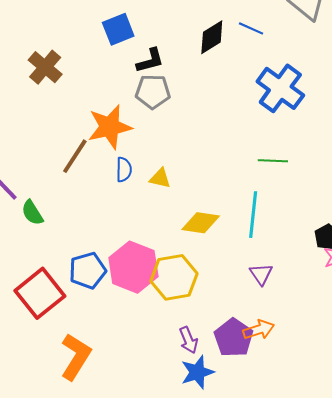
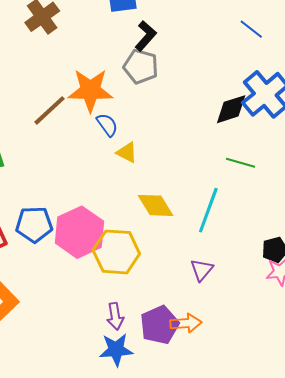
black diamond: (212, 37) -> (231, 109), moved
black L-shape: (150, 61) -> (146, 36), turned -48
blue semicircle: (124, 170) -> (107, 125), moved, turned -50
yellow diamond: (201, 223) -> (155, 205), turned 36

